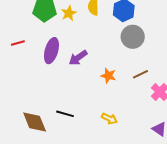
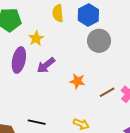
yellow star: (69, 13) -> (36, 38), moved
brown line: (140, 74) -> (107, 92), moved

